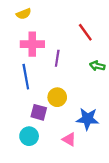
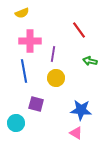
yellow circle: (57, 97) -> (56, 78), moved
cyan circle: (29, 136) -> (16, 123), moved
pink triangle: (69, 139) -> (76, 133), moved

